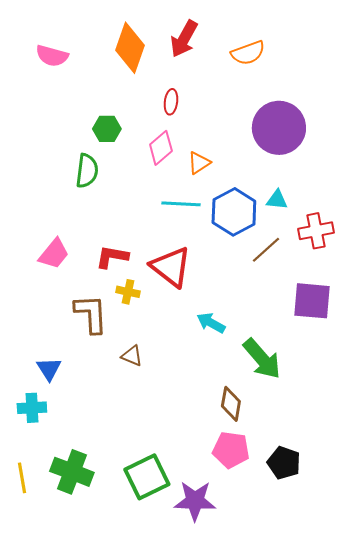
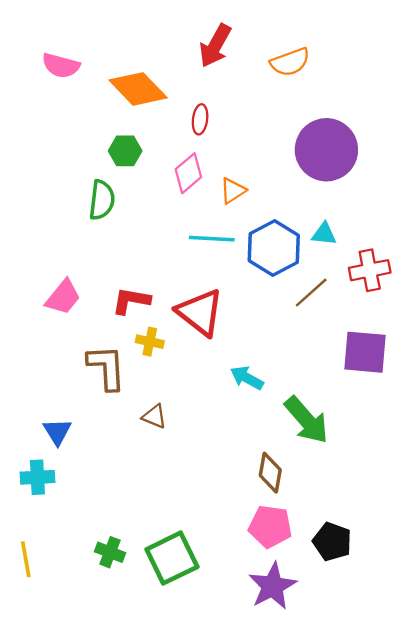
orange diamond: (130, 48) -> (138, 89), moved, turned -63
green cross: (72, 472) -> (110, 552), moved, size x0.6
purple star: (195, 501) -> (273, 586), moved, turned -30

